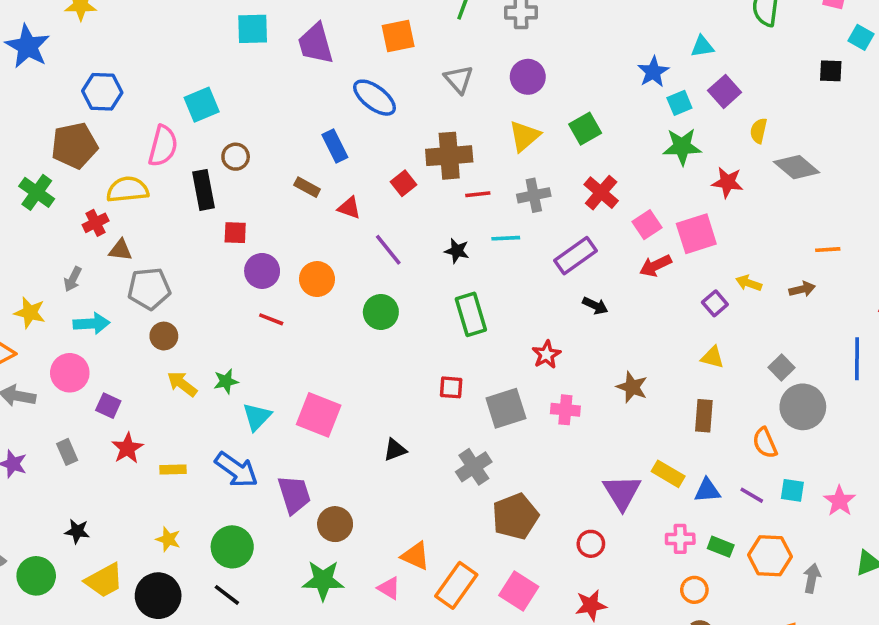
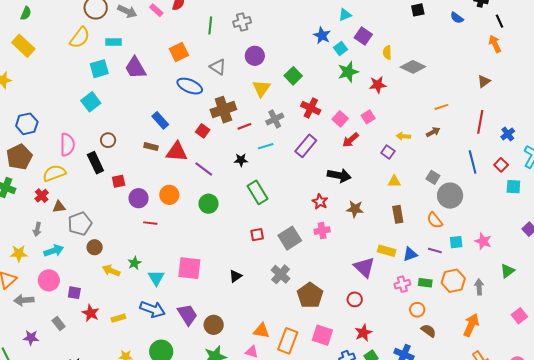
blue ellipse: (375, 98) -> (190, 86), moved
cyan square: (202, 105) -> (91, 102), moved
red triangle: (349, 208) -> (177, 152), size x1.6
pink square: (696, 234) -> (368, 117), size x0.6
black arrow: (595, 306) -> (339, 175), moved, size x1.6
red star: (546, 355) -> (320, 202), moved

